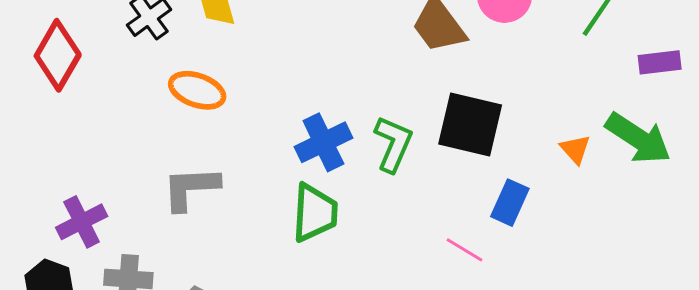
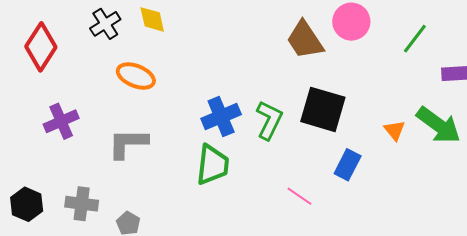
purple cross: (82, 222) -> (61, 121), moved
pink line: (464, 250) -> (299, 196), moved

